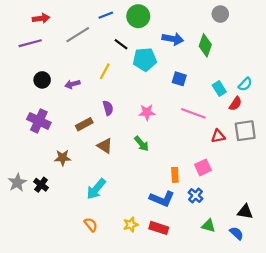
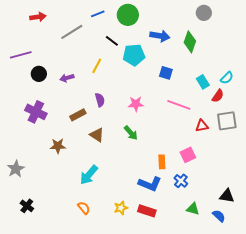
purple line: (30, 43) -> (21, 55), moved
black cross: (41, 185) -> (27, 206), moved

